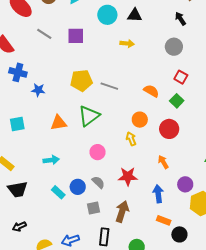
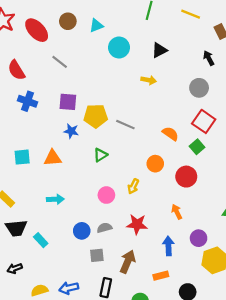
cyan circle: (107, 15) -> (119, 47), moved
black triangle: (135, 15) -> (159, 50), turned -35
purple square: (76, 36) -> (68, 102), moved
red square: (181, 77) -> (204, 121), size x1.5
blue star: (38, 90) -> (71, 131), moved
green triangle: (89, 116) -> (100, 155), size x0.6
orange triangle: (59, 123) -> (53, 158), moved
yellow arrow: (131, 139) -> (133, 186), moved, turned -136
gray semicircle: (98, 182) -> (104, 228), turned -64
cyan rectangle: (58, 192) -> (41, 240), moved
orange rectangle: (164, 220) -> (161, 276), moved, turned -40

